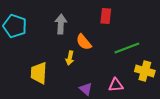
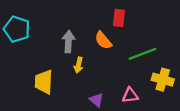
gray arrow: (61, 24) -> (68, 41), moved
orange semicircle: (84, 42) -> (103, 40), moved

